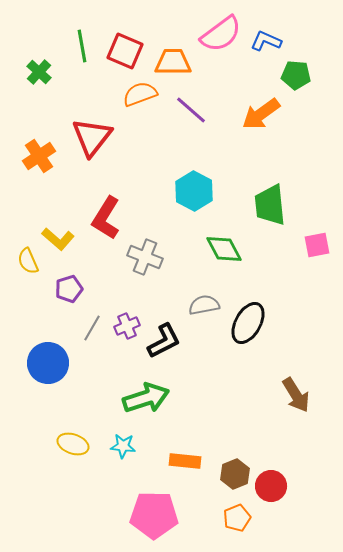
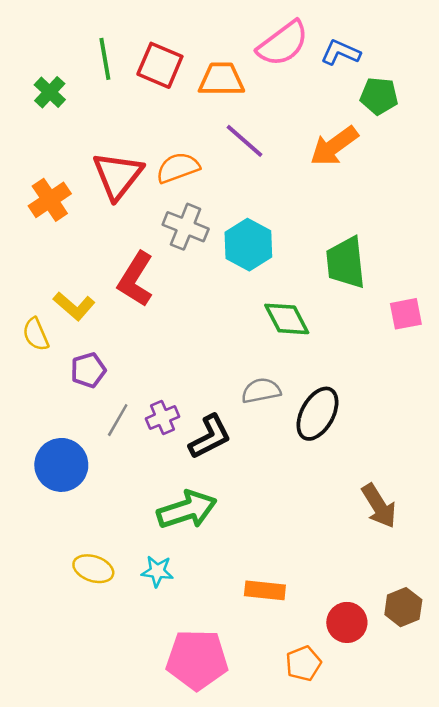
orange semicircle: (140, 94) -> (178, 168), moved
gray cross: (145, 257) -> (186, 227), moved
orange rectangle: (185, 461) -> (265, 590), moved
brown hexagon: (235, 474) -> (403, 607), moved

